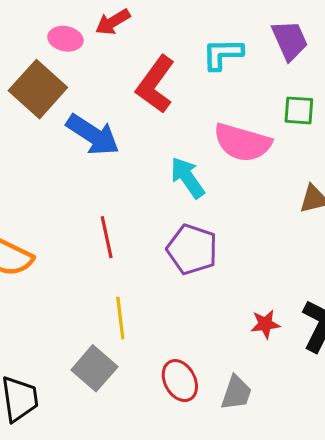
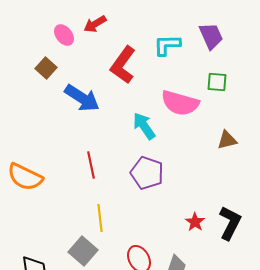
pink ellipse: (65, 39) -> (64, 35), turned 40
brown square: (38, 89) -> (46, 68), size x0.6
red star: (265, 324) -> (195, 222), turned -30

